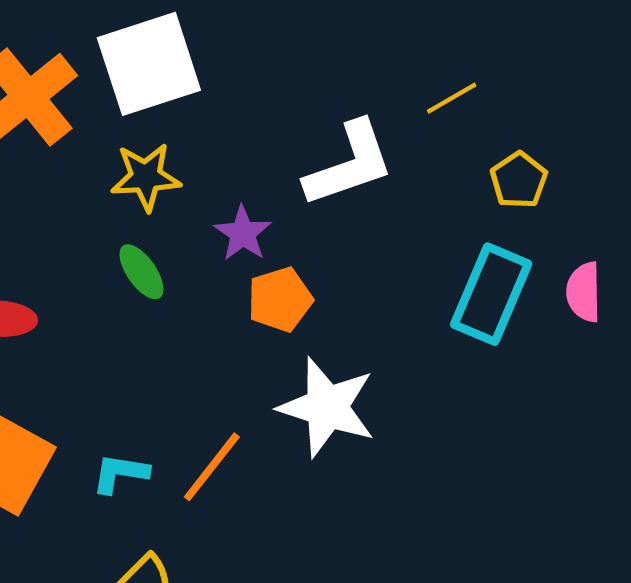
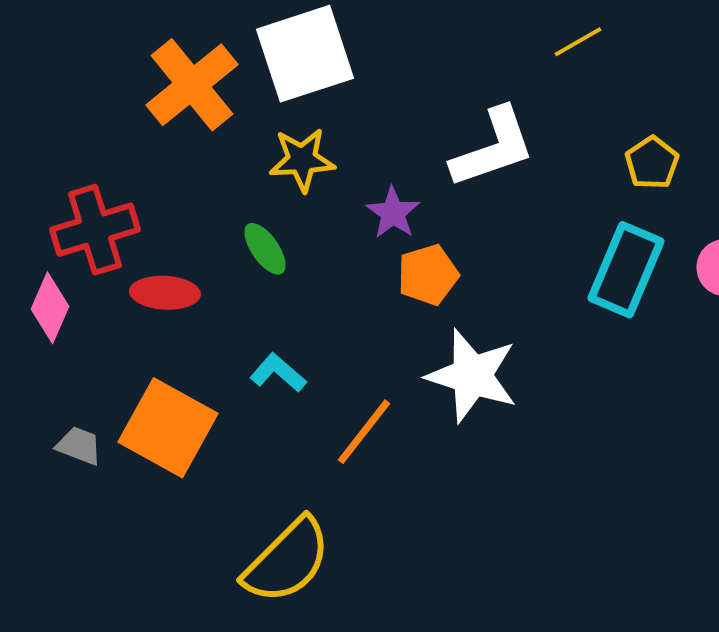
yellow line: (452, 98) -> (578, 42), moved
green ellipse: (141, 272) -> (265, 249), moved
cyan L-shape: (120, 473) -> (278, 373), moved, turned 32

